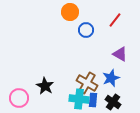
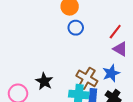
red line: (115, 20) -> (115, 32), moved
blue circle: (86, 30) -> (76, 28), moved

